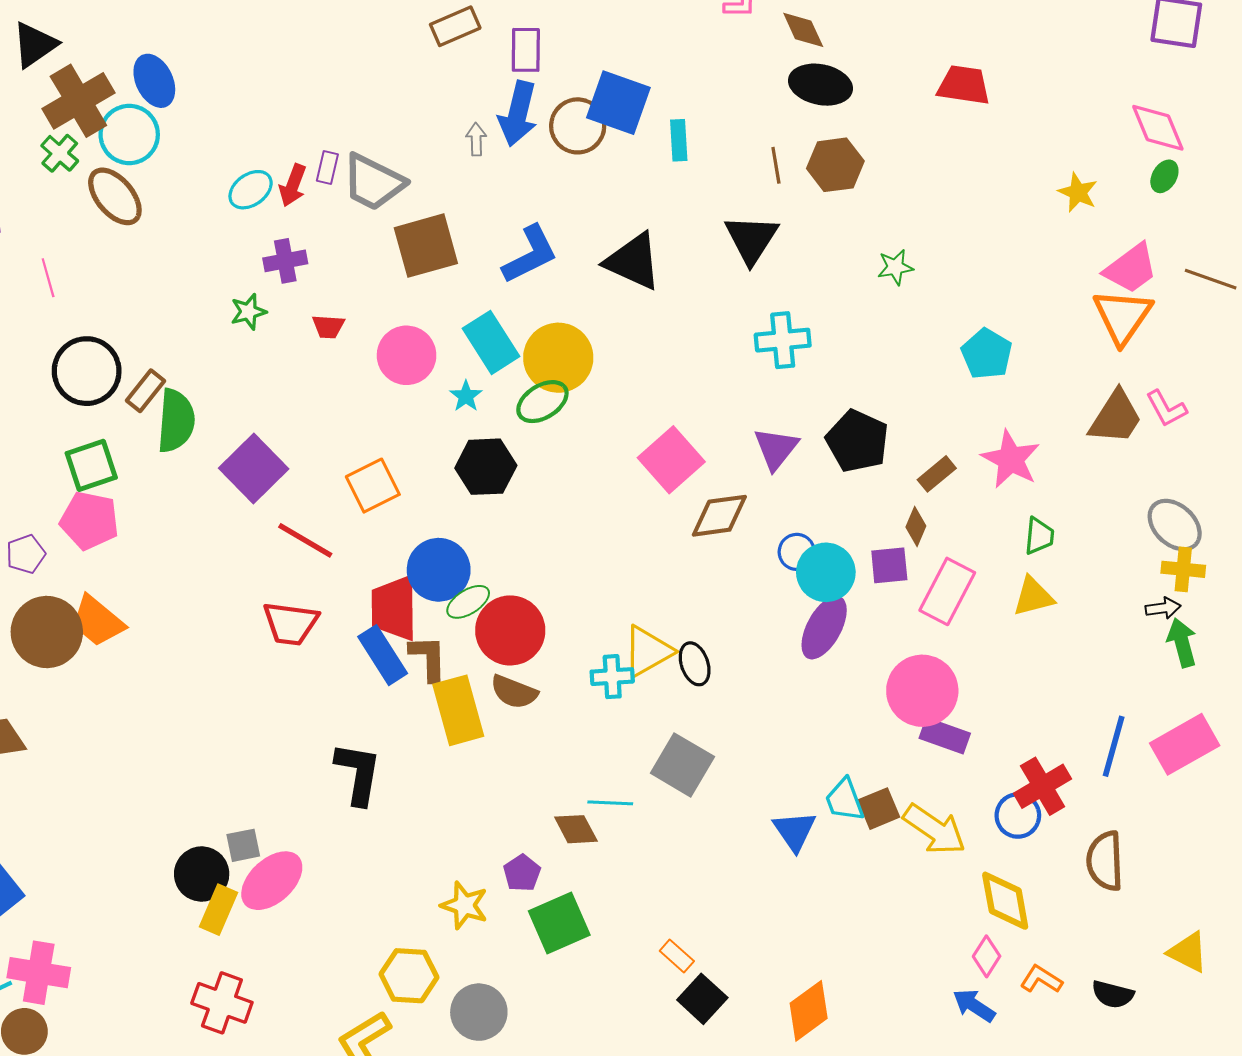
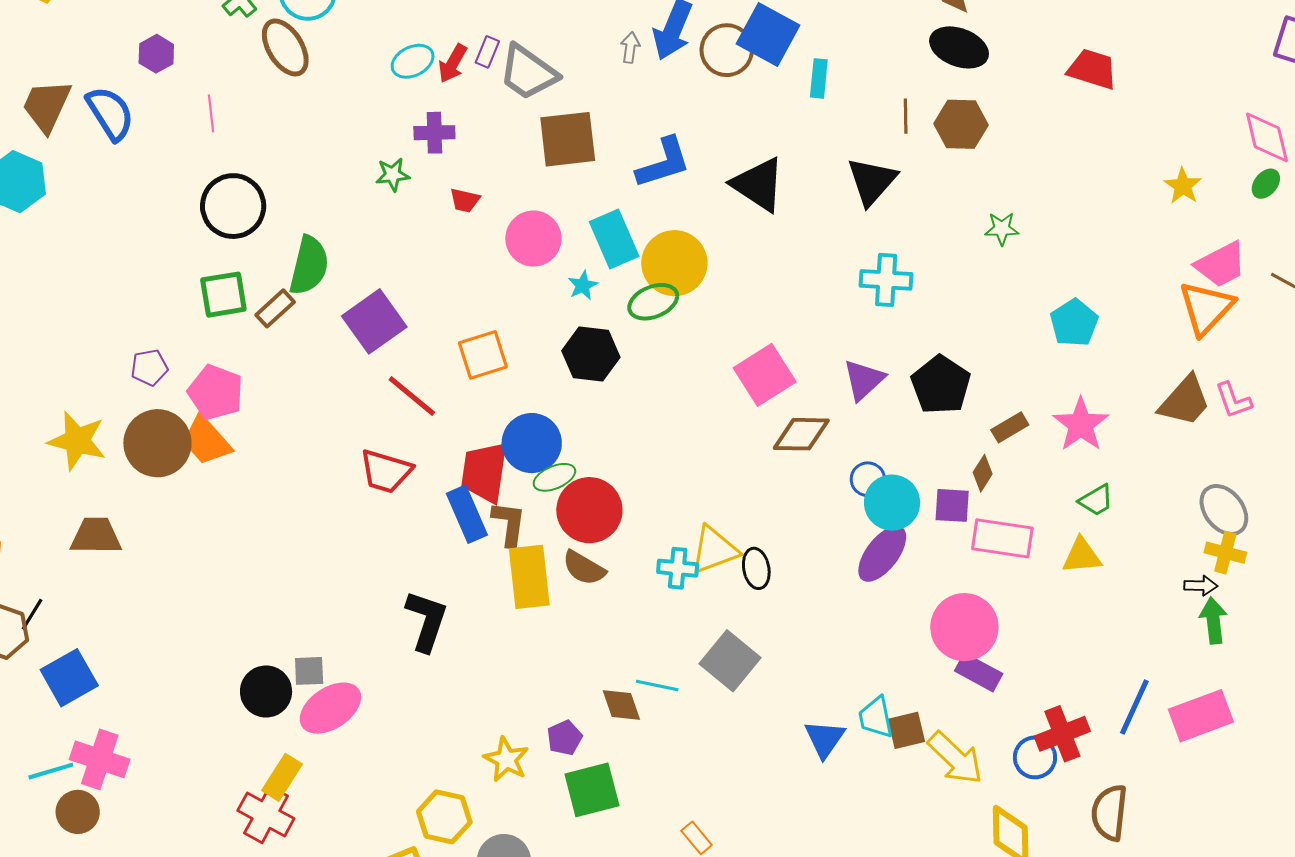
brown rectangle: (145, 391) -> (275, 308), moved
pink pentagon: (89, 521) -> (216, 392), moved
green trapezoid: (1039, 536) -> (1096, 500), turned 45
pink rectangle: (947, 591) -> (1002, 538), turned 62
yellow rectangle: (218, 910) -> (282, 777), moved

